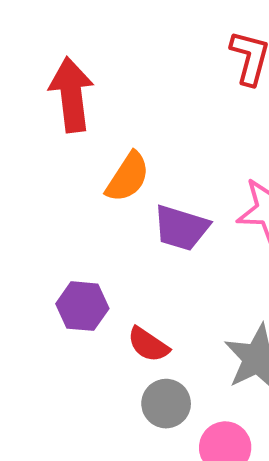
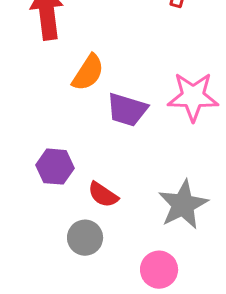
gray circle: (166, 404) -> (85, 238), moved

